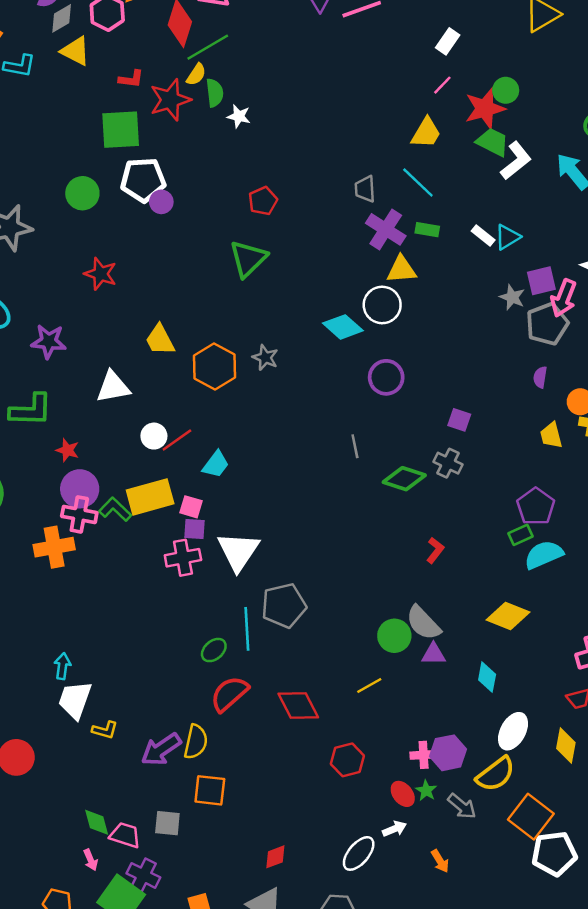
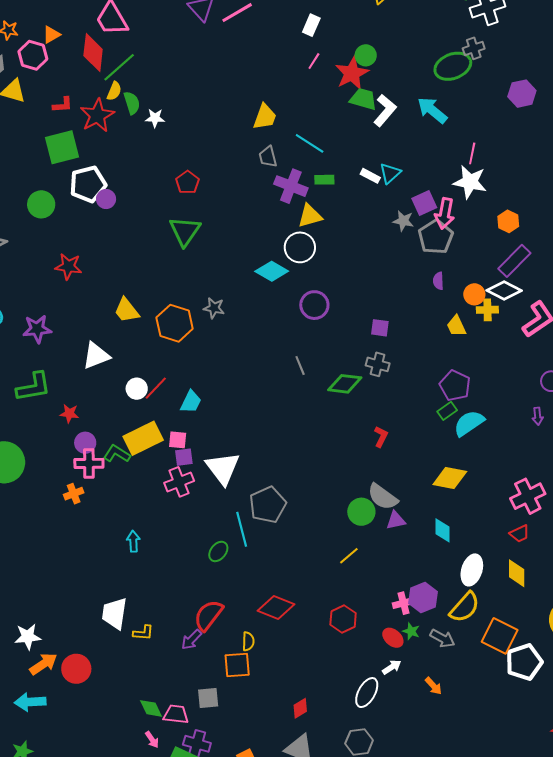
yellow trapezoid: (426, 133) -> (265, 117), moved
purple circle: (80, 489) -> (85, 443), size x0.7
orange cross: (54, 547) -> (74, 494), size x0.6
cyan arrow: (62, 666) -> (133, 541), moved
red semicircle: (229, 694) -> (208, 615), moved
red diamond: (298, 705) -> (276, 608), moved, turned -30
yellow semicircle: (196, 742) -> (248, 641), moved, size x0.7
purple arrow: (161, 749) -> (191, 640), size x0.7

